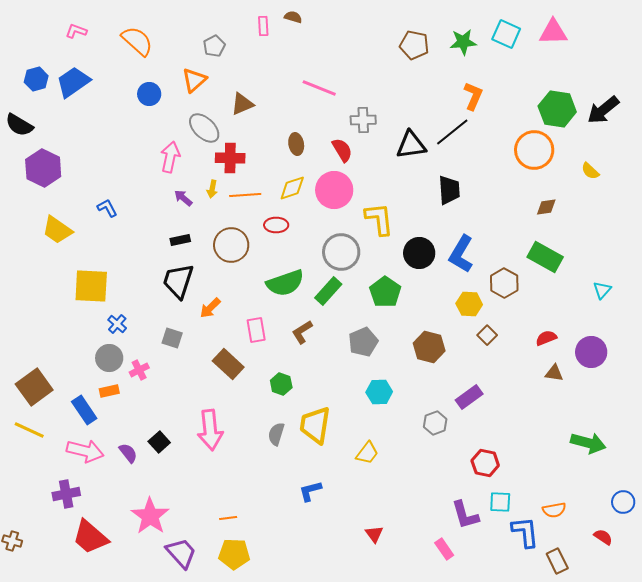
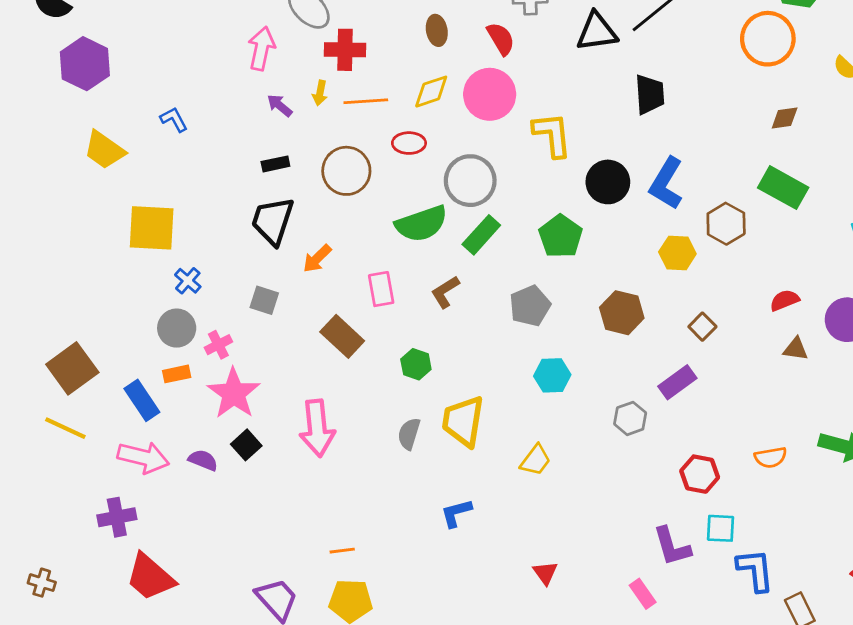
gray circle: (341, 252) -> (470, 181), moved
brown square: (487, 335) -> (702, 327), moved
purple semicircle: (128, 453) -> (203, 460), turned -30
orange semicircle: (554, 510) -> (771, 457), moved
pink star: (150, 516) -> (234, 393), moved

